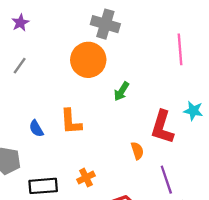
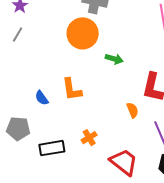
gray line: (20, 66) -> (18, 35), moved
green arrow: (121, 91) -> (114, 59), turned -102

